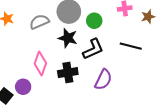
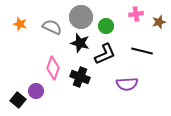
gray semicircle: (39, 22) -> (52, 27), turned 48
black cross: (68, 73) -> (80, 77), turned 30
purple semicircle: (103, 80) -> (127, 84), moved, turned 60

